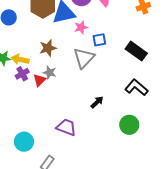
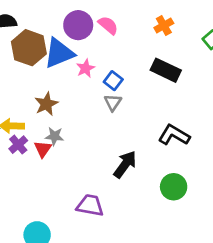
blue square: (99, 40) -> (113, 81), turned -32
black rectangle: (136, 51) -> (166, 70), moved
gray triangle: (84, 58) -> (113, 102), moved, size x0.6
black arrow: (97, 102) -> (125, 164), size x1.5

